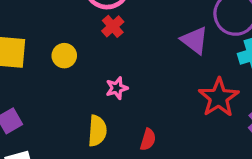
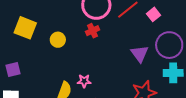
pink star: (117, 88) -> (84, 81), moved

